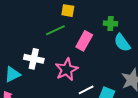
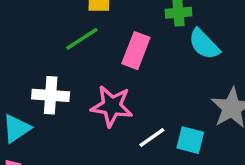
pink star: (67, 70) -> (112, 106), turned -30

